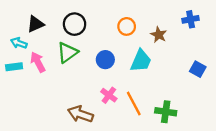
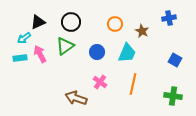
cyan arrow: (19, 43) -> (24, 38), turned -56
orange line: (134, 103) -> (133, 84), moved, turned 40
green cross: (166, 112) -> (173, 96), moved

